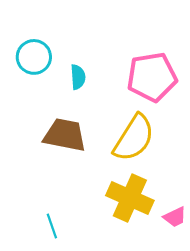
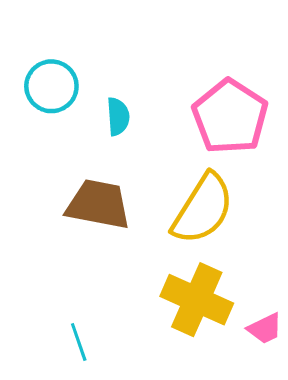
pink pentagon: (152, 77) -> (230, 117), turned -30

